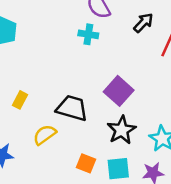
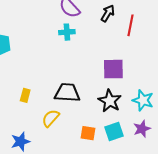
purple square: (119, 91) -> (113, 69), moved, turned -30

